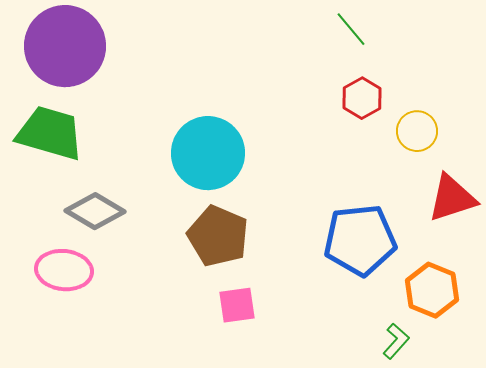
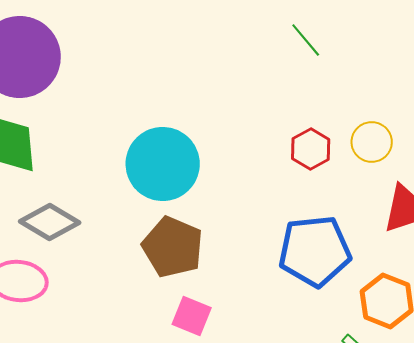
red hexagon: (362, 98) -> (311, 149), moved
pink square: (237, 305) -> (192, 316), turned 30

